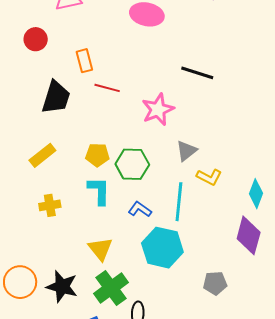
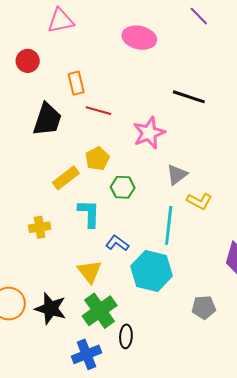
yellow rectangle: (42, 155) -> (66, 178), moved
yellow pentagon: (97, 155) -> (97, 159), moved, turned -30
green hexagon: (132, 164) -> (123, 187), size x0.7
blue L-shape: (140, 209) -> (117, 243), moved

